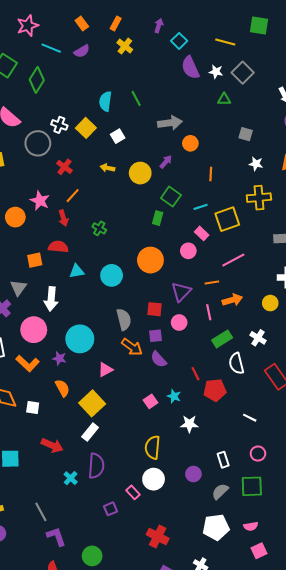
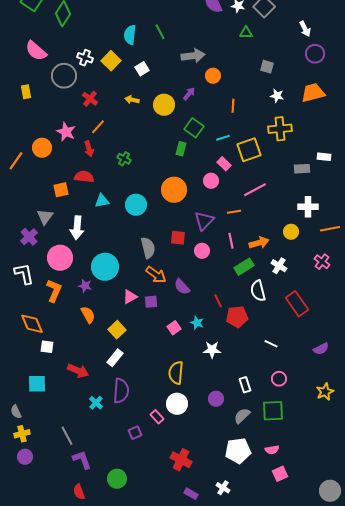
orange arrow: (232, 300) -> (259, 243), moved
purple square: (156, 336) -> (151, 302), moved
orange L-shape: (28, 363) -> (54, 291), turned -110
yellow square: (92, 403) -> (117, 330), size x0.7
white square: (33, 407) -> (47, 347), moved

